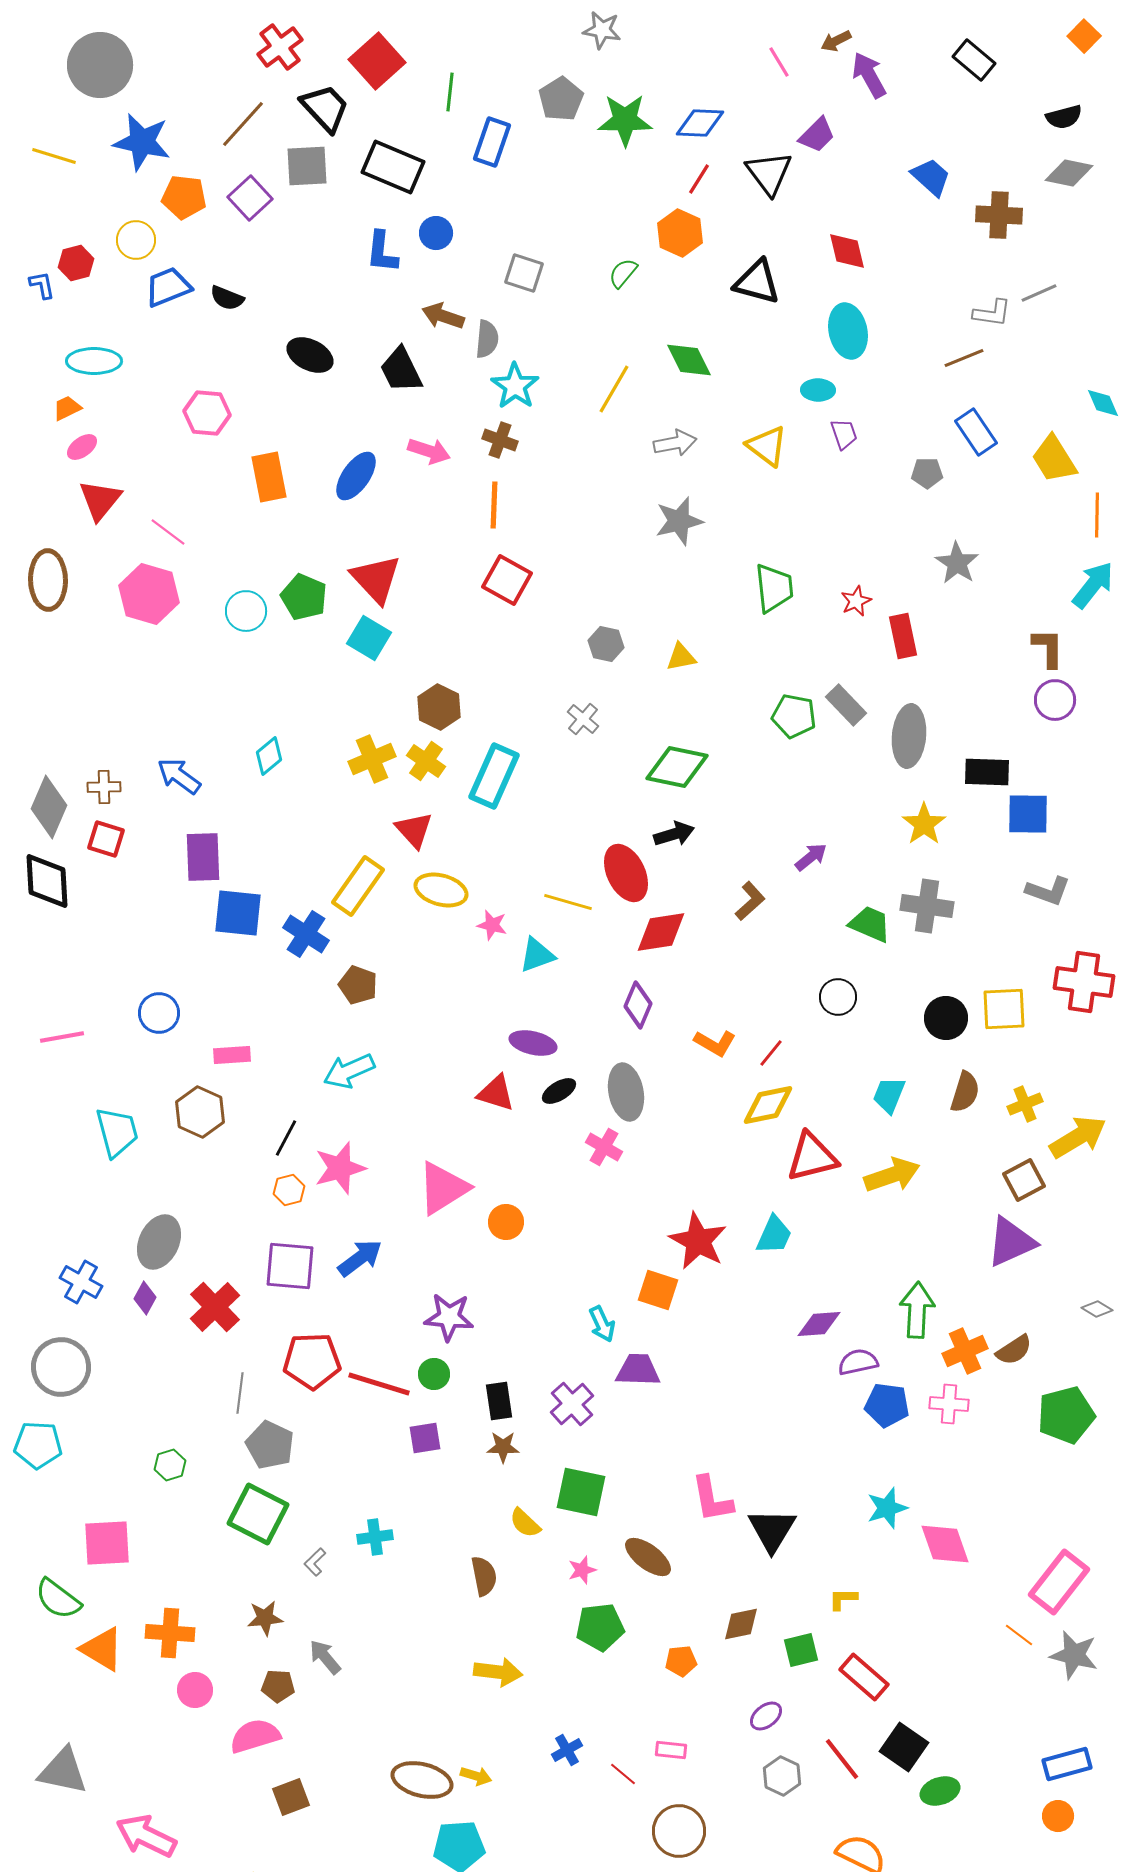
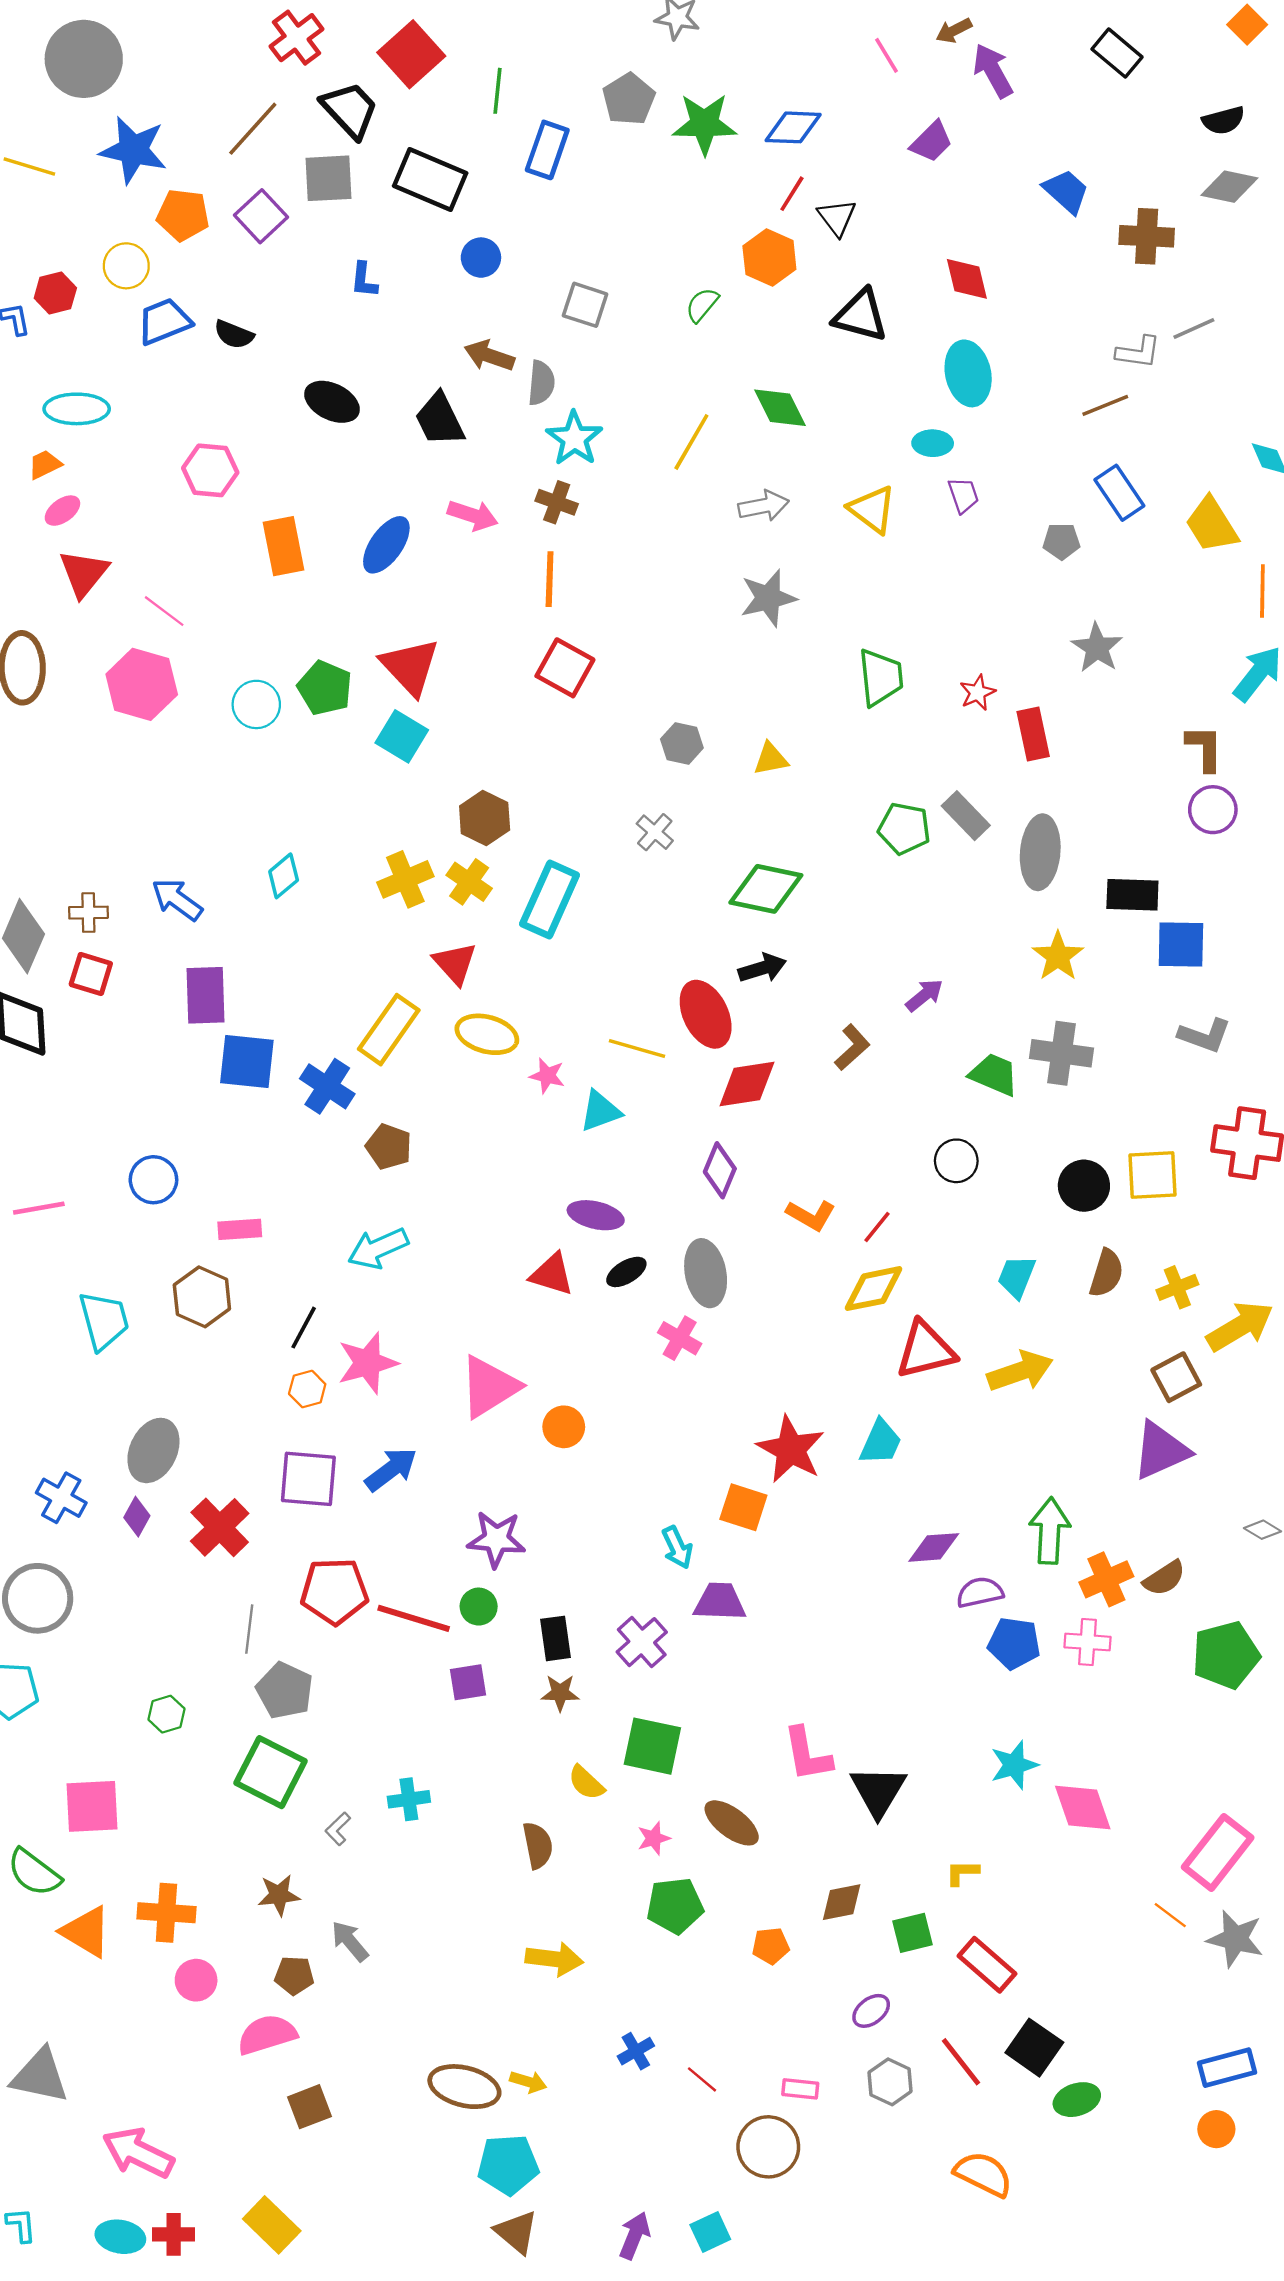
black triangle: (769, 173) -> (837, 217), moved, size x0.7
blue L-shape: (382, 252) -> (364, 280), moved, size x0.7
pink rectangle: (671, 1750) -> (800, 2089), moved

